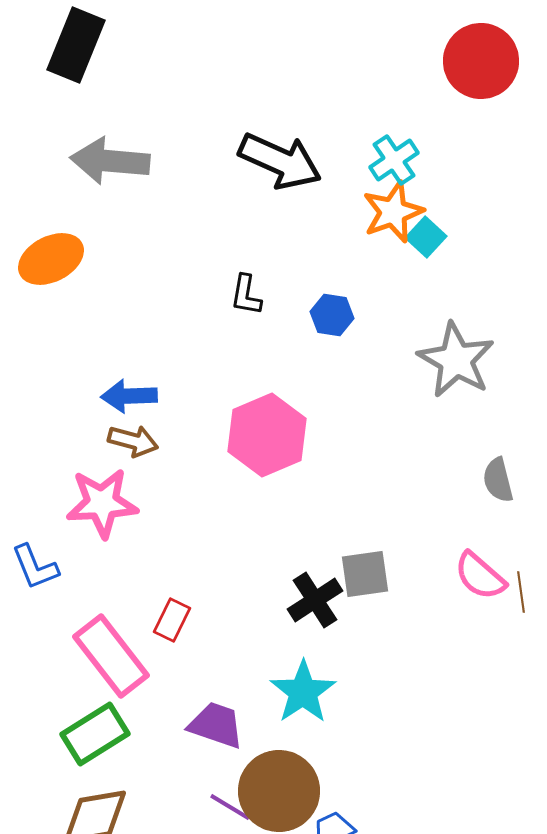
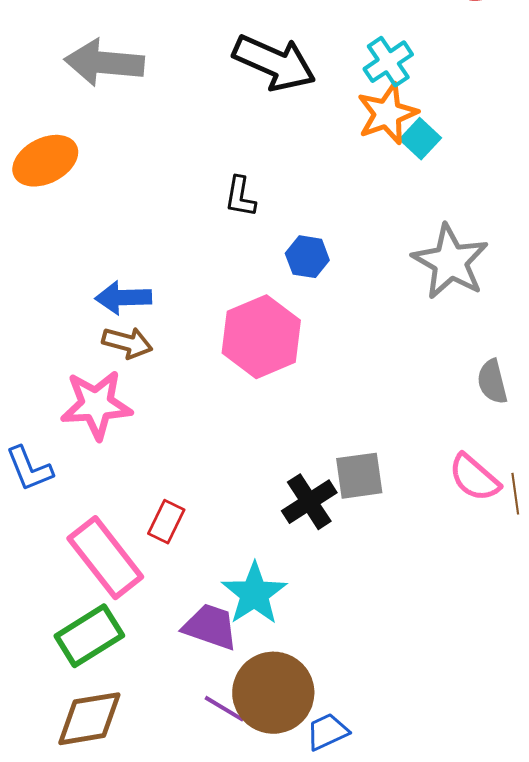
blue hexagon: (332, 315) -> (307, 257), moved
cyan star: (303, 692) -> (254, 594), moved

